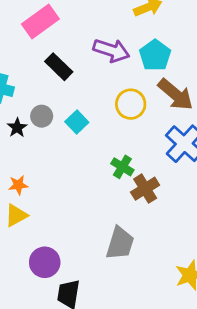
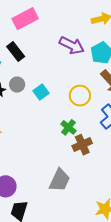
black rectangle: (59, 67) -> (16, 52), moved
yellow circle: (131, 104) -> (80, 96), moved

